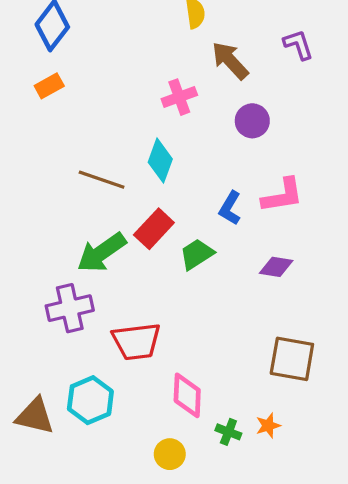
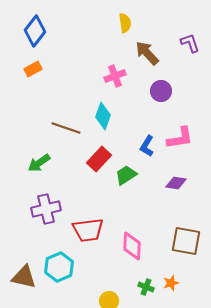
green arrow: (102, 253) -> (39, 163), moved, size x0.7
pink diamond: (187, 395) -> (132, 246), moved

